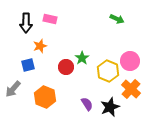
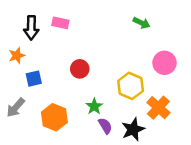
orange star: (40, 46) -> (17, 56), moved
green star: (82, 58) -> (94, 106), moved
pink circle: (130, 61) -> (165, 63), moved
red circle: (66, 67) -> (80, 69), moved

